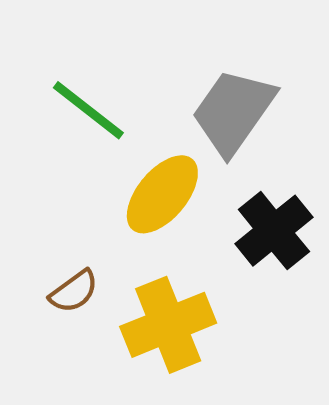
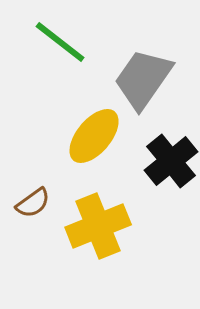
green line: (88, 110) -> (60, 42), moved

